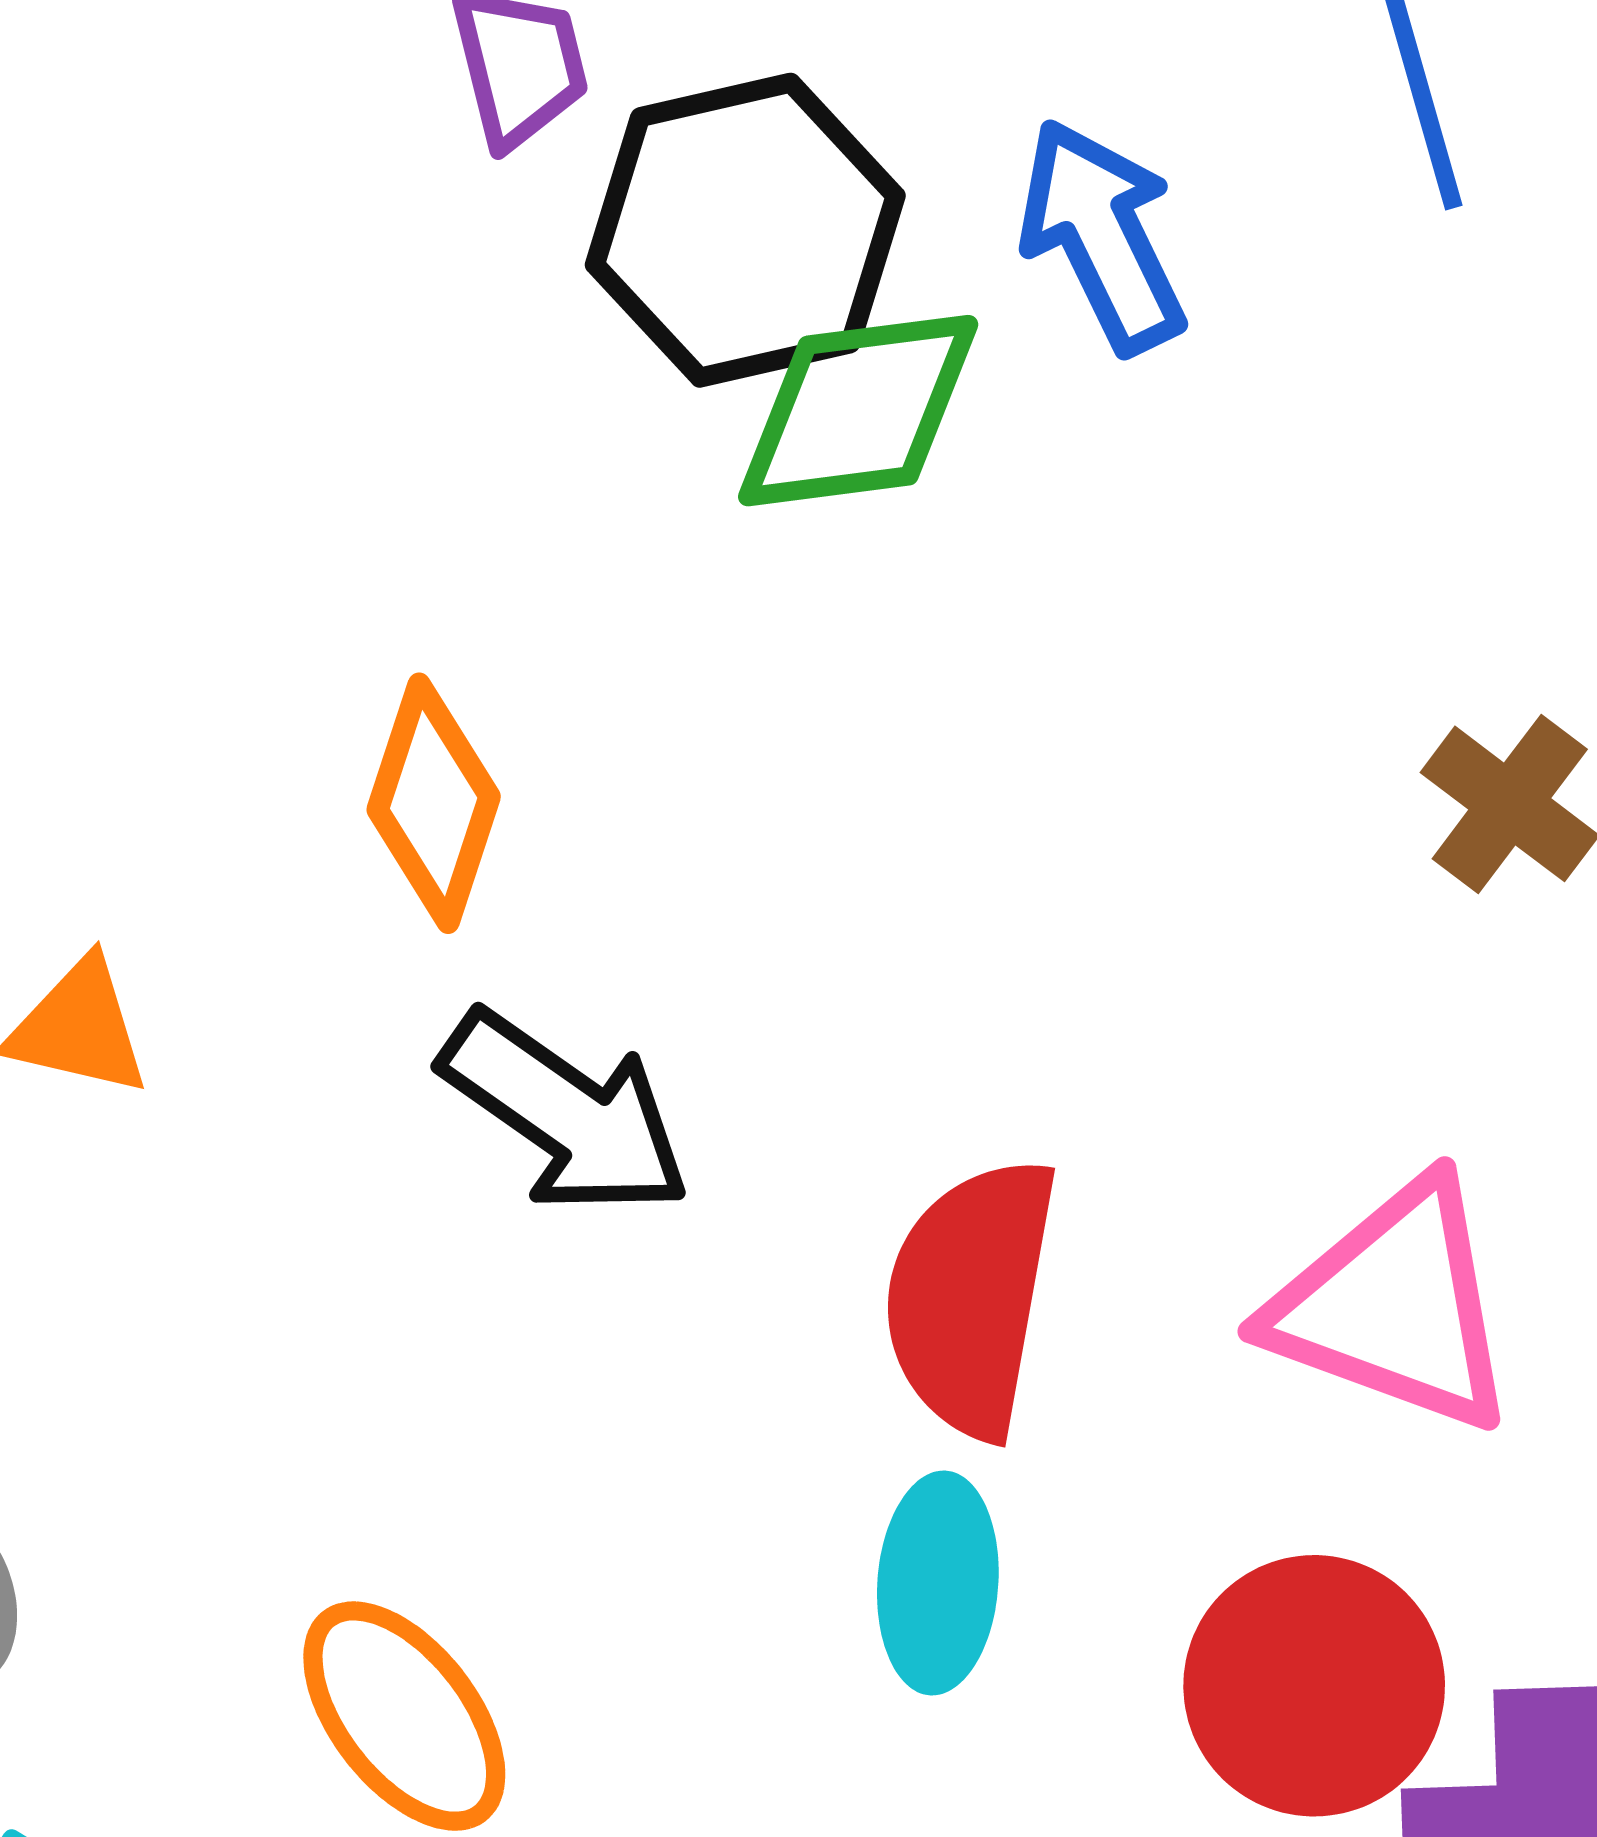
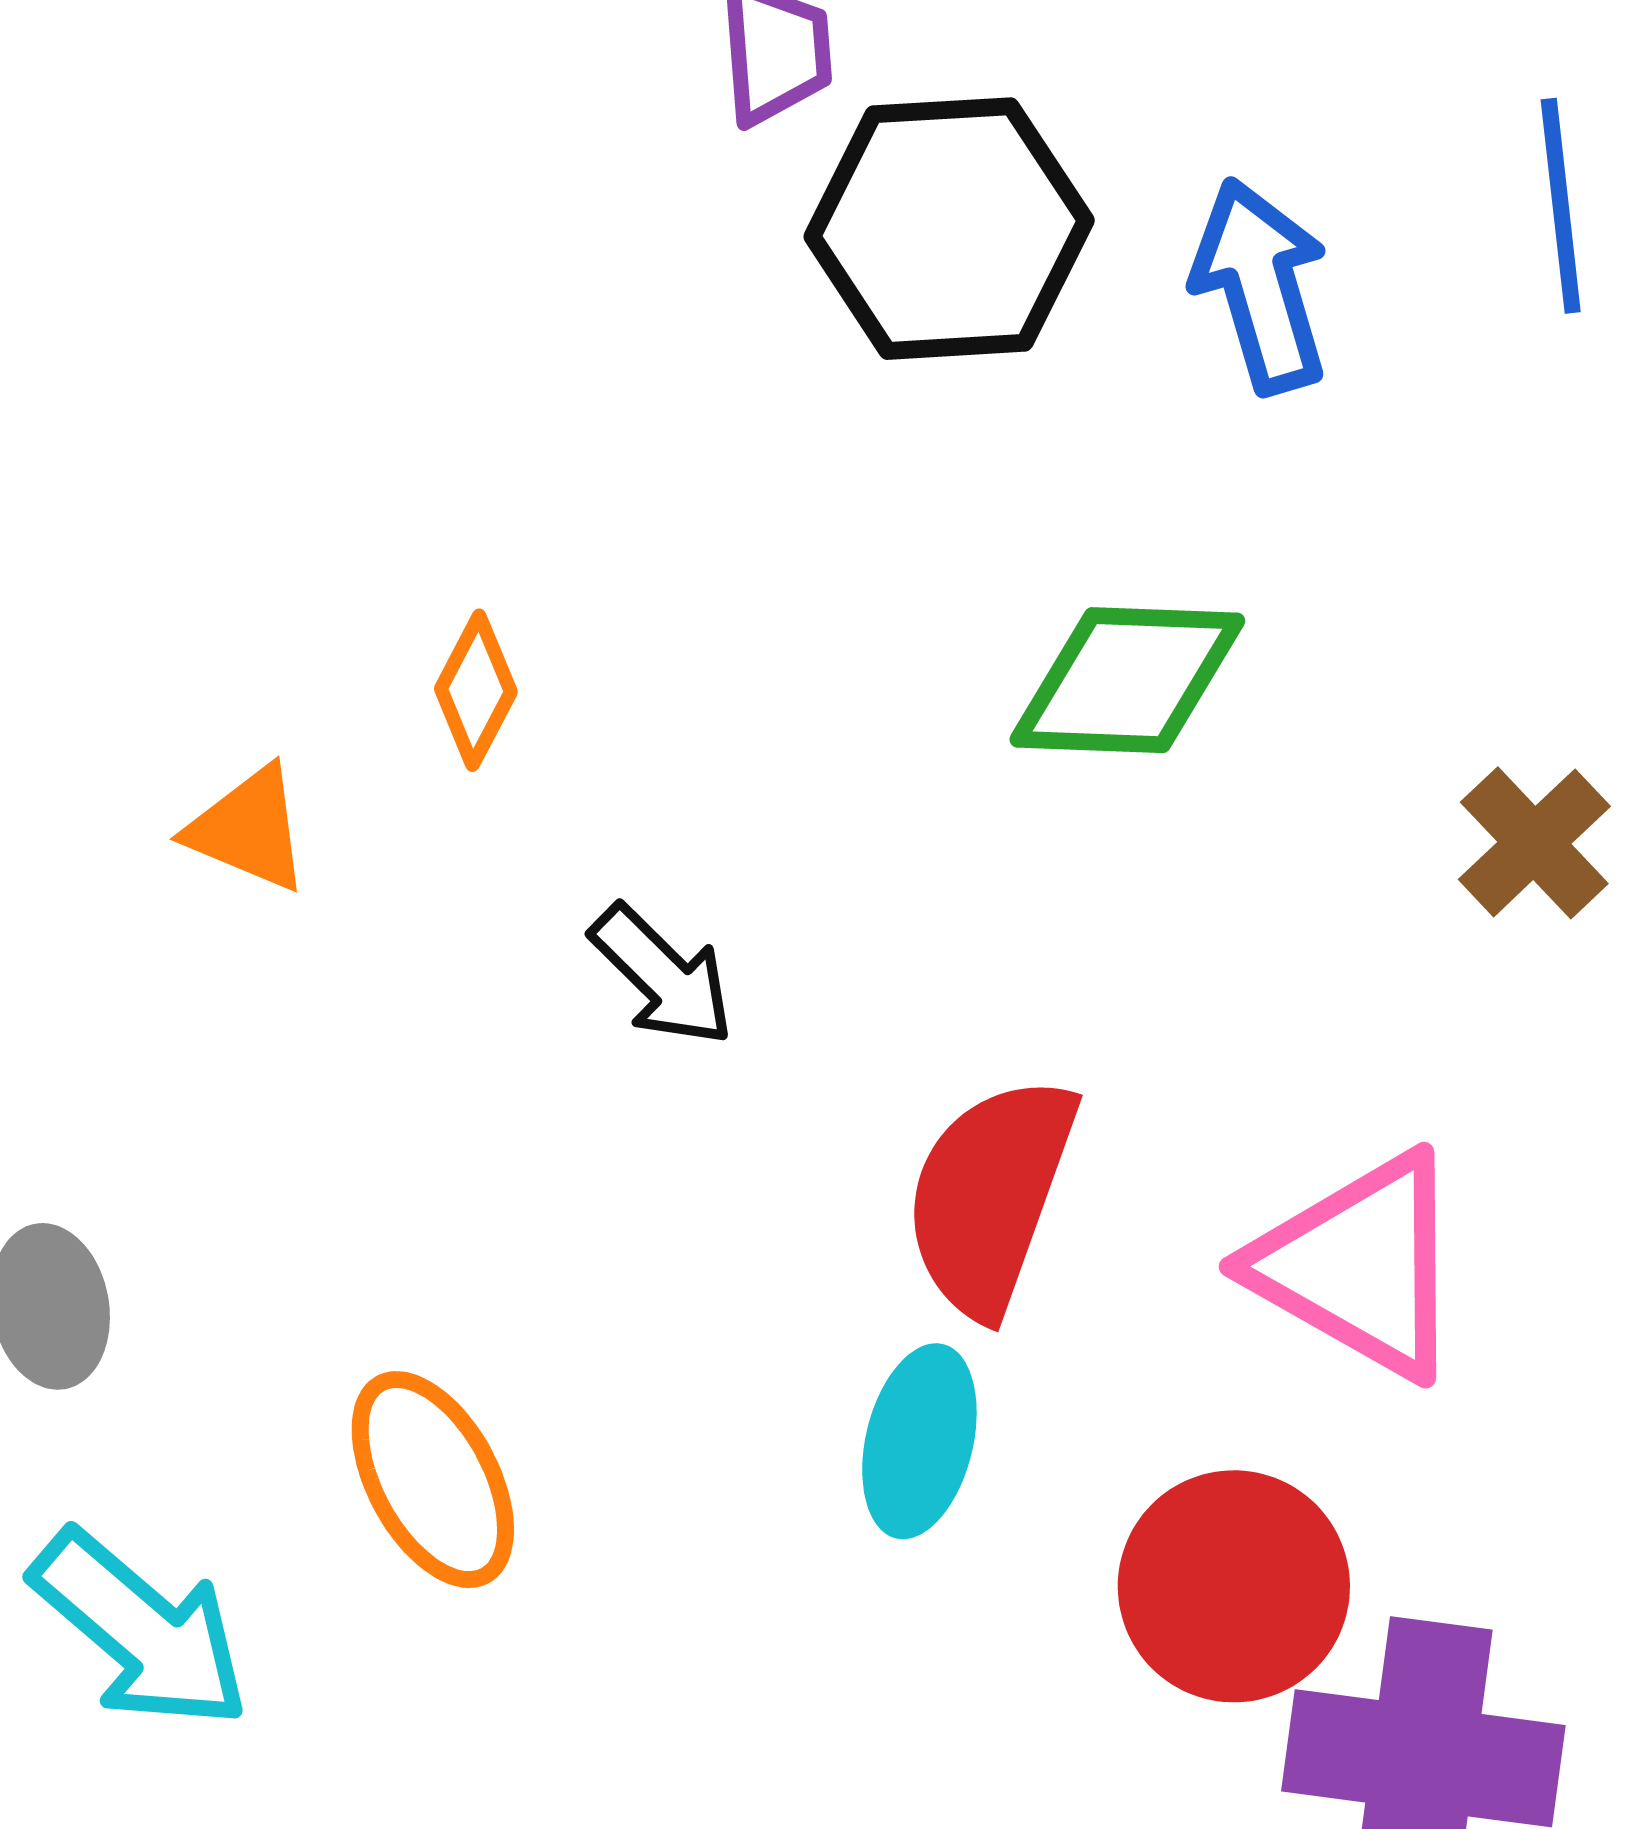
green diamond: (858, 411) -> (1127, 680), moved
orange diamond: (434, 803) -> (476, 690), moved, size x0.7
black arrow: (566, 1113) -> (662, 976), size x0.7

